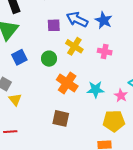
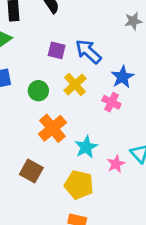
blue star: (104, 20) -> (122, 77), moved
cyan star: (96, 89) -> (86, 147), turned 30
yellow pentagon: (114, 121) -> (79, 185), moved

